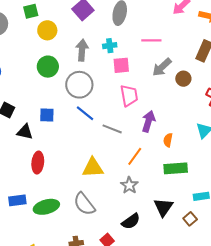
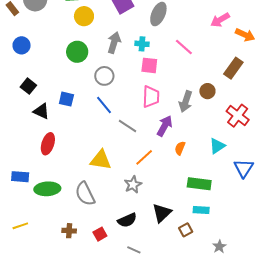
pink line: (151, 40) -> (184, 47), turned 30
gray arrow: (162, 67) -> (186, 101), moved, turned -40
gray circle: (79, 85) -> (104, 76), size x0.7
green rectangle: (176, 168) -> (199, 184), moved

